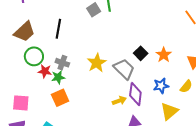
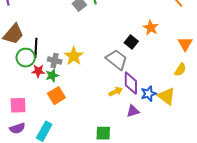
black line: (58, 29) -> (36, 48), moved
orange star: (164, 55) -> (151, 28), moved
yellow star: (97, 63) -> (74, 56), moved
blue star: (161, 86) -> (149, 94), moved
yellow triangle: (169, 111) -> (166, 96), turned -36

